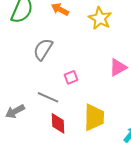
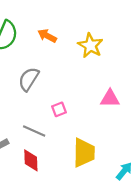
pink triangle: (118, 67) -> (110, 99), turned 30
red diamond: (58, 123) -> (31, 160), moved

